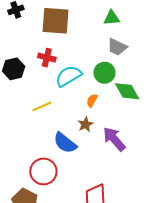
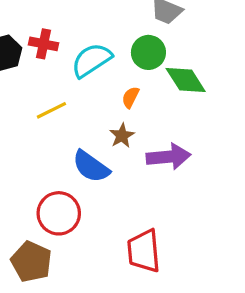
red cross: (47, 58) -> (43, 44), moved
purple arrow: (114, 139) -> (168, 157), turned 128

